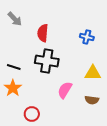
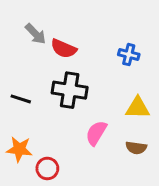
gray arrow: (15, 19) -> (36, 34), moved
red semicircle: (43, 33) -> (64, 49), turned -72
orange star: (13, 88) -> (19, 149), moved, turned -30

